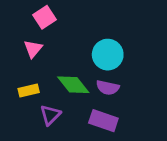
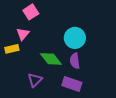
purple semicircle: (108, 88) -> (75, 61), turned 70
yellow rectangle: (29, 90) -> (12, 49), moved

